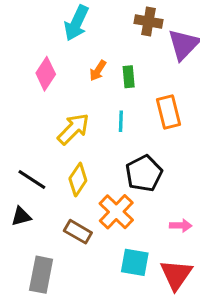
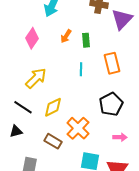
yellow arrow: (73, 129) -> (36, 78), moved
black pentagon: (144, 173) -> (111, 104), moved
yellow diamond: (78, 180) -> (53, 107), turned 30

